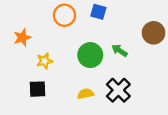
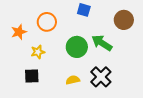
orange circle: (64, 15) -> (47, 22), moved
brown circle: (154, 33) -> (124, 20), moved
green arrow: (120, 50) -> (102, 43), size x1.5

